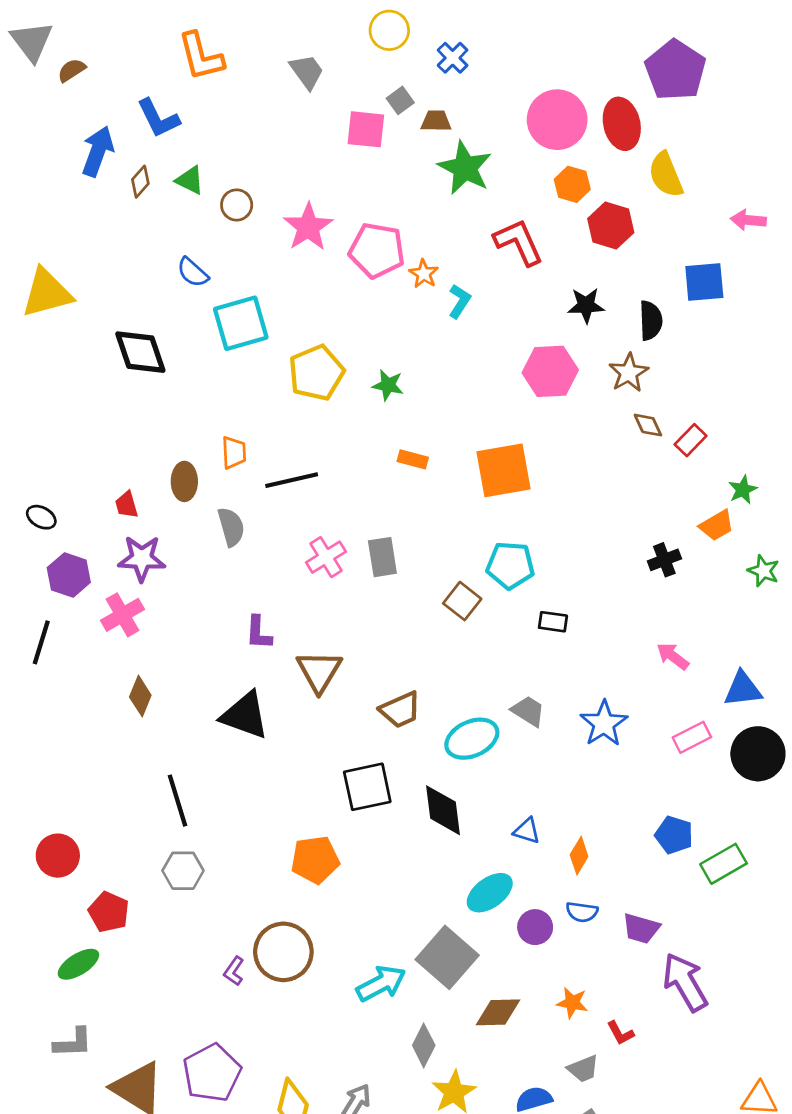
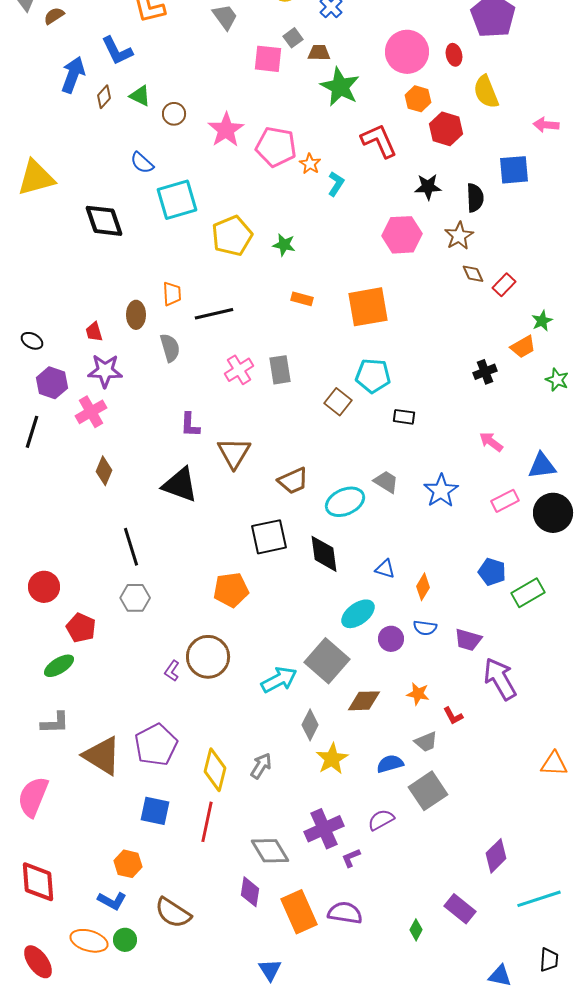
red ellipse: (622, 124) -> (454, 55), size x0.6

